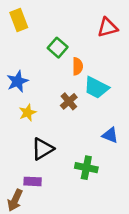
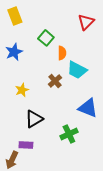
red triangle: (108, 28) -> (86, 22), turned -30
blue star: (18, 81) -> (14, 52), moved
blue triangle: (110, 135) -> (88, 108), size x1.5
green cross: (86, 168) -> (69, 134), turned -36

